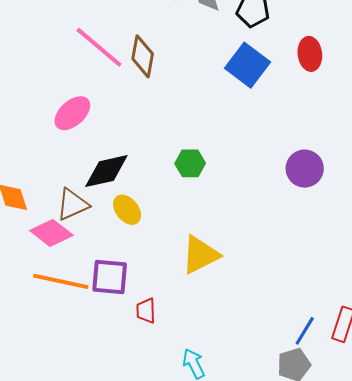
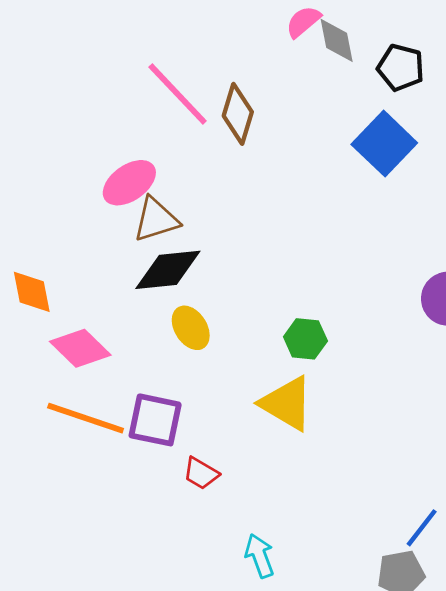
green hexagon: (190, 163) -> (305, 339), moved
brown triangle: (73, 204) -> (156, 220), moved
yellow triangle: (200, 255) -> (287, 403), turned 51
red trapezoid: (146, 311) -> (201, 473), turned -64

